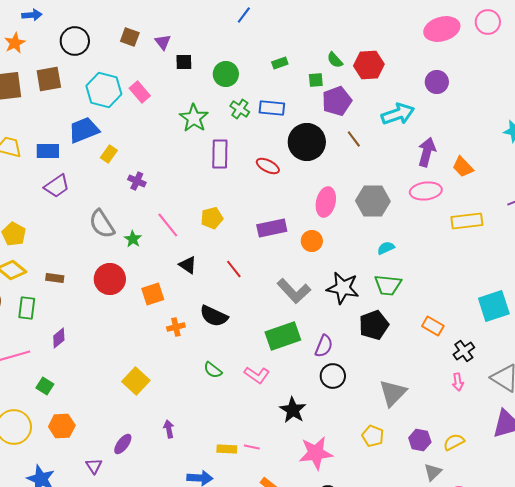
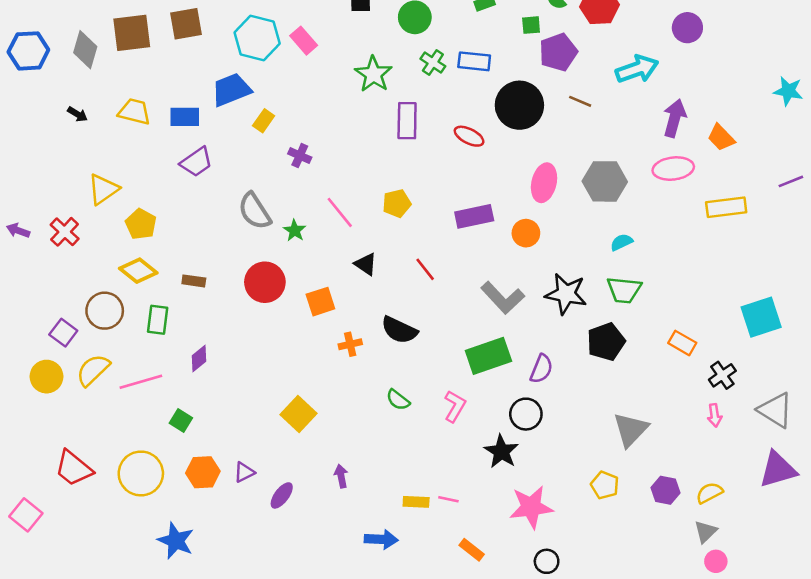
brown line: (354, 139) -> (580, 101), turned -30
pink L-shape: (257, 375) -> (455, 406), turned -95
black circle: (333, 376) -> (526, 414), moved
purple triangle: (94, 466) -> (244, 472), moved, turned 36
gray triangle: (433, 472) -> (706, 532), moved

